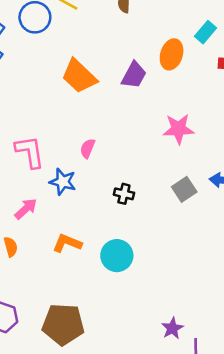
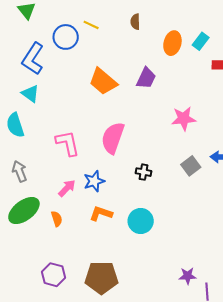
orange ellipse: (172, 54) -> (172, 43), moved
pink semicircle: (87, 148) -> (113, 138), size x2.0
blue star: (63, 182) -> (94, 181), moved, turned -30
purple star: (172, 328) -> (188, 276), turned 30

